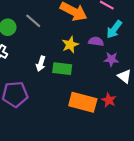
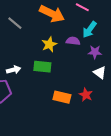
purple star: (111, 59) -> (95, 52), moved
white arrow: (41, 64) -> (14, 70), moved, turned -120
orange rectangle: (83, 102) -> (62, 97), size x0.7

